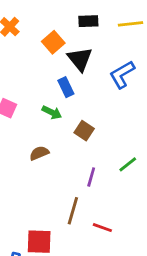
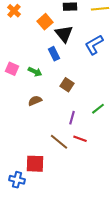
green arrow: (52, 112) -> (35, 72), moved
brown line: (73, 211) -> (59, 142), turned -66
red line: (102, 228) -> (80, 139), moved

